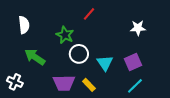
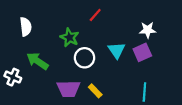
purple square: (133, 62) -> (142, 52), moved
cyan triangle: (105, 63) -> (117, 50), moved
white cross: (15, 82) -> (13, 77), moved
cyan line: (135, 86) -> (144, 92), turned -42

